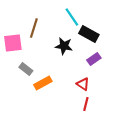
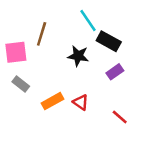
gray rectangle: (26, 69) -> (21, 84), moved
red triangle: (83, 84) -> (81, 102), moved
red line: (86, 104) -> (120, 117), moved, turned -64

